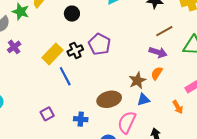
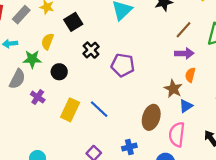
black circle: (72, 14) -> (59, 72), moved
black cross: (75, 50) -> (91, 50), moved
yellow rectangle: (52, 54) -> (70, 110), moved
brown ellipse: (109, 99) -> (151, 117), turned -40

